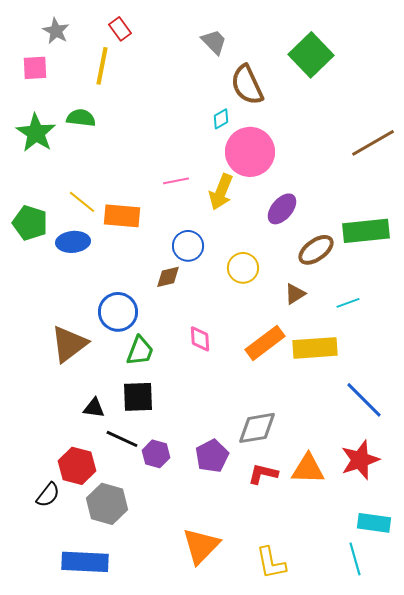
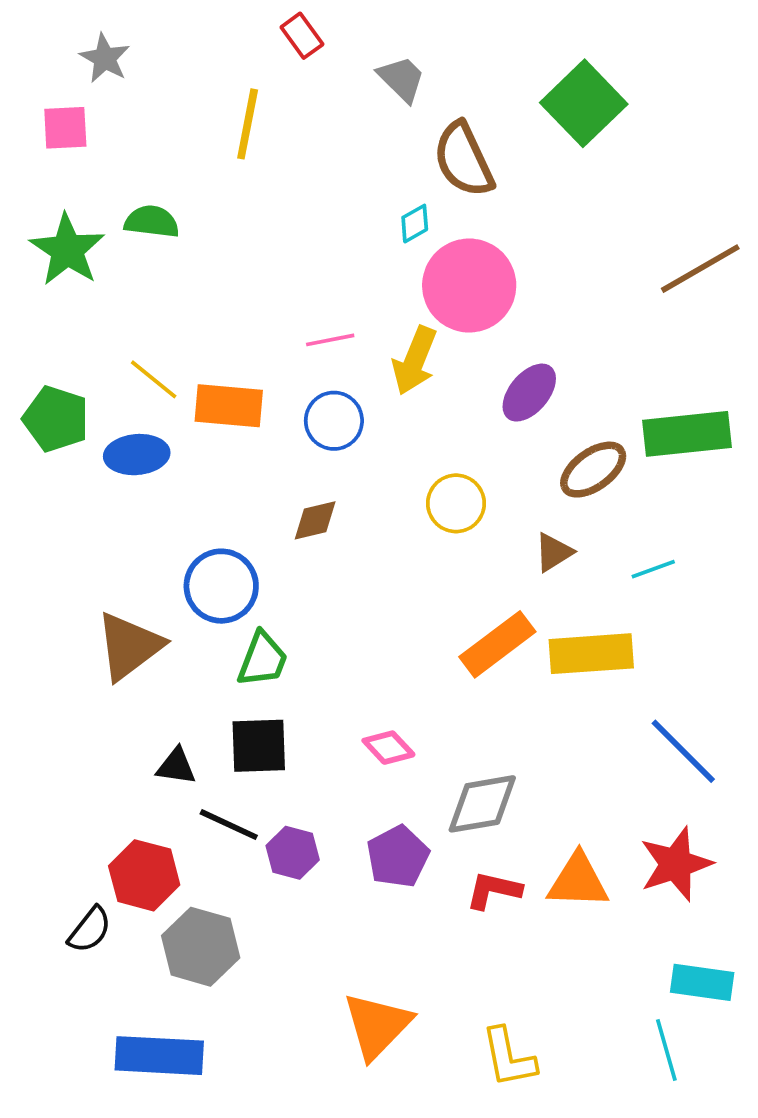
red rectangle: (120, 29) -> (302, 36), moved
yellow line: (102, 66) -> (248, 124), moved
blue circle: (188, 246) -> (334, 421), moved
pink diamond: (200, 339) -> (388, 748), moved, turned -40

